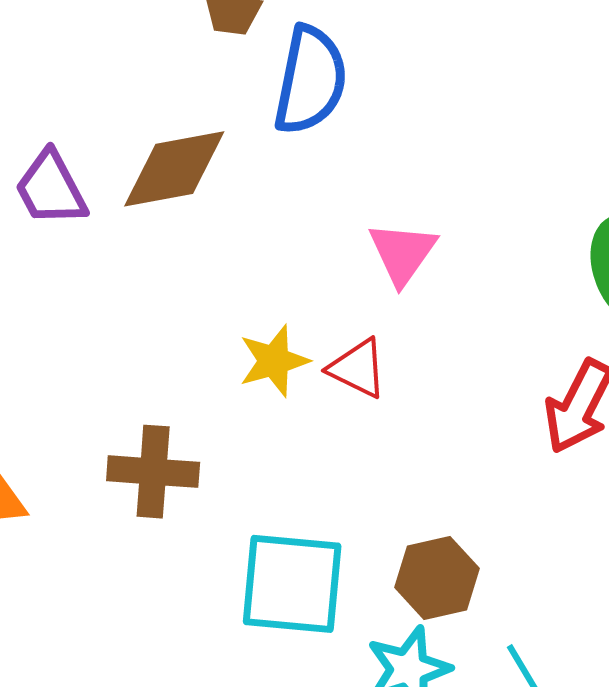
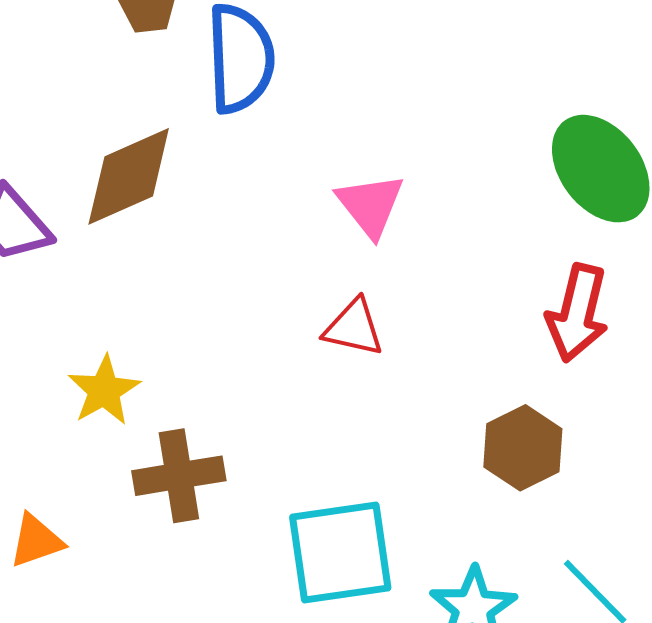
yellow star: (274, 361) -> (104, 390), moved
brown hexagon: (437, 578) -> (523, 448), moved

